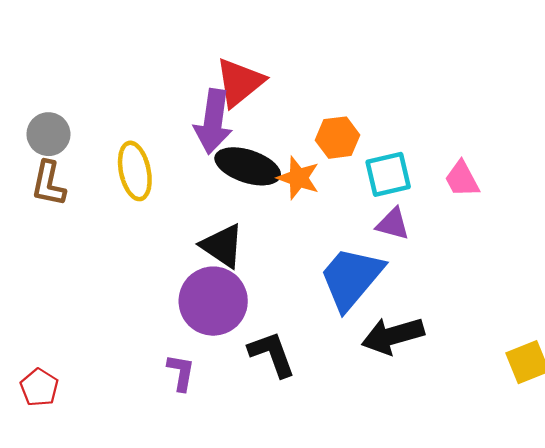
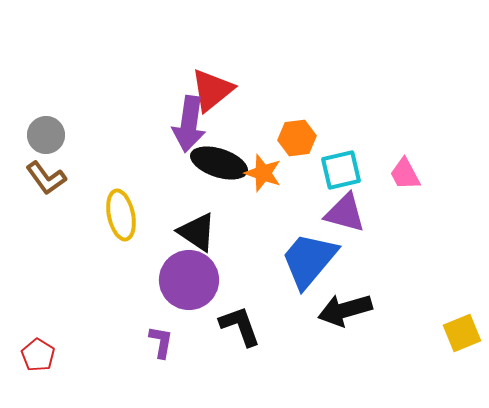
yellow ellipse: (135, 171) -> (121, 215), moved
brown L-shape: (48, 184) -> (46, 178), turned -48
purple triangle: (393, 224) -> (345, 213), size x1.4

